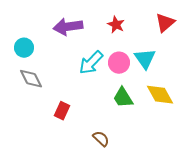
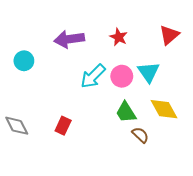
gray diamond: (31, 79) -> (17, 126), moved
brown semicircle: (101, 139) -> (140, 135), moved

